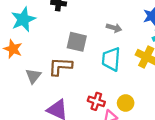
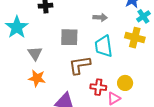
orange star: (13, 49) -> (37, 78), moved
brown L-shape: (60, 66) -> (80, 65), moved
gray triangle: (33, 76) -> (35, 53), moved

